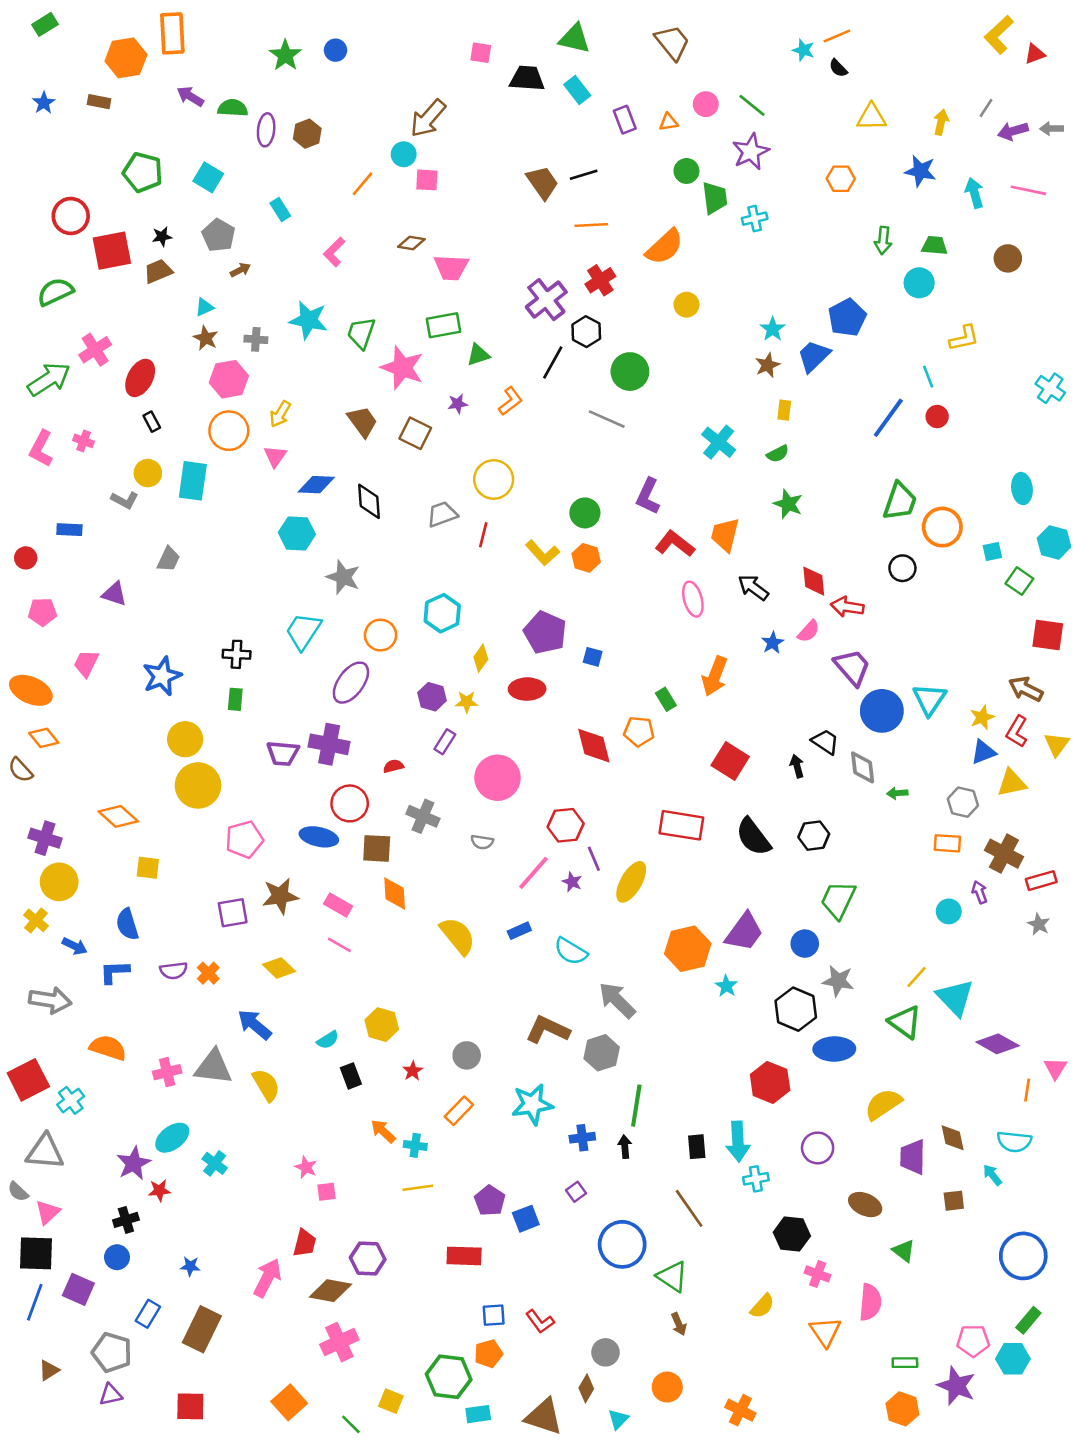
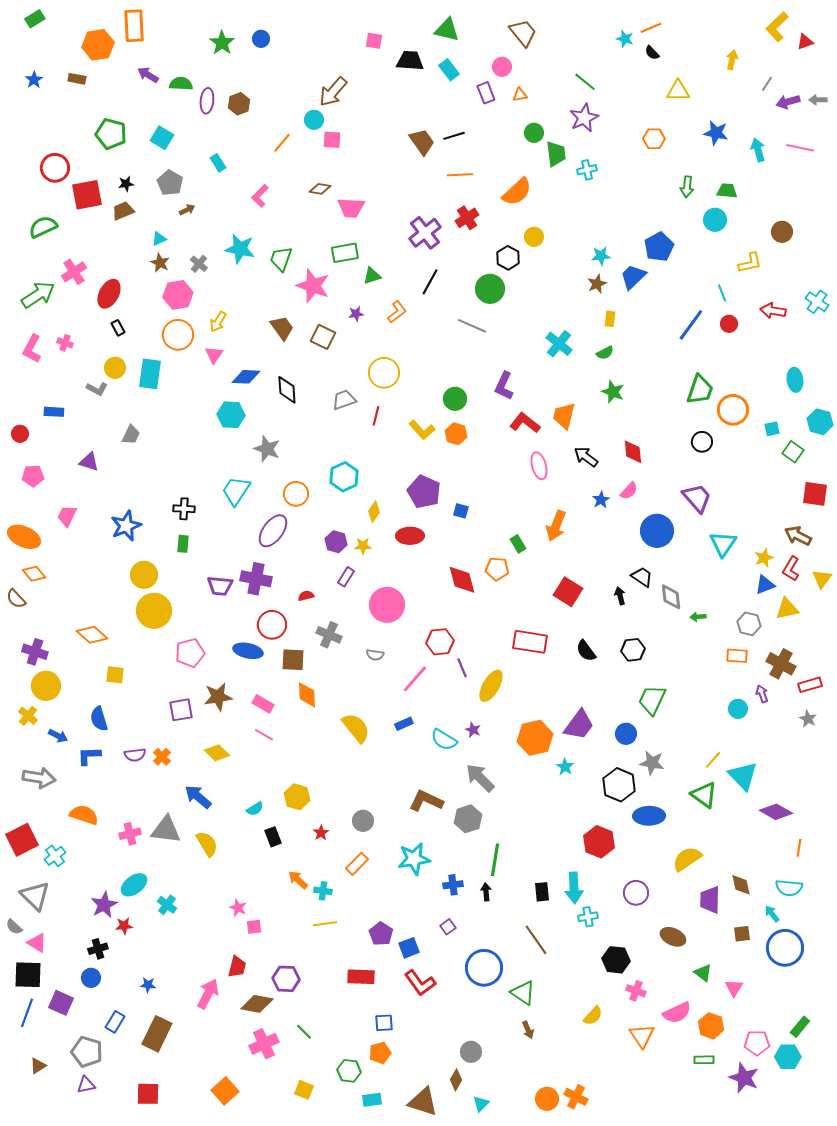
pink circle: (706, 104) -> (502, 67), moved
yellow arrow: (941, 122) -> (732, 60), moved
brown circle: (1008, 258) -> (782, 232), moved
cyan star: (773, 329) -> (601, 256), turned 30
black hexagon: (586, 332) -> (508, 258), moved
gray cross: (256, 339) -> (199, 264), turned 36
red arrow: (847, 607) -> (773, 311), moved
purple trapezoid: (852, 667) -> (697, 498), moved
blue circle: (882, 711) -> (657, 531), moved
black semicircle: (753, 837) -> (586, 651), size x0.7
purple star: (572, 882) -> (473, 730), moved
pink triangle: (1055, 1068) -> (734, 988), moved
gray triangle: (45, 1152) -> (35, 896), turned 40
pink triangle: (48, 1212) -> (37, 943), turned -45
blue circle: (1023, 1256) -> (785, 948), moved
pink semicircle: (870, 1302) -> (677, 1013), turned 60
red L-shape: (540, 1322) -> (420, 983), moved, size x1.4
green hexagon: (449, 1377) -> (349, 1071), size x0.7
orange circle: (667, 1387) -> (547, 1099), moved
orange hexagon: (902, 1409) -> (711, 1026), moved
green line: (351, 1424) -> (304, 1032), moved

